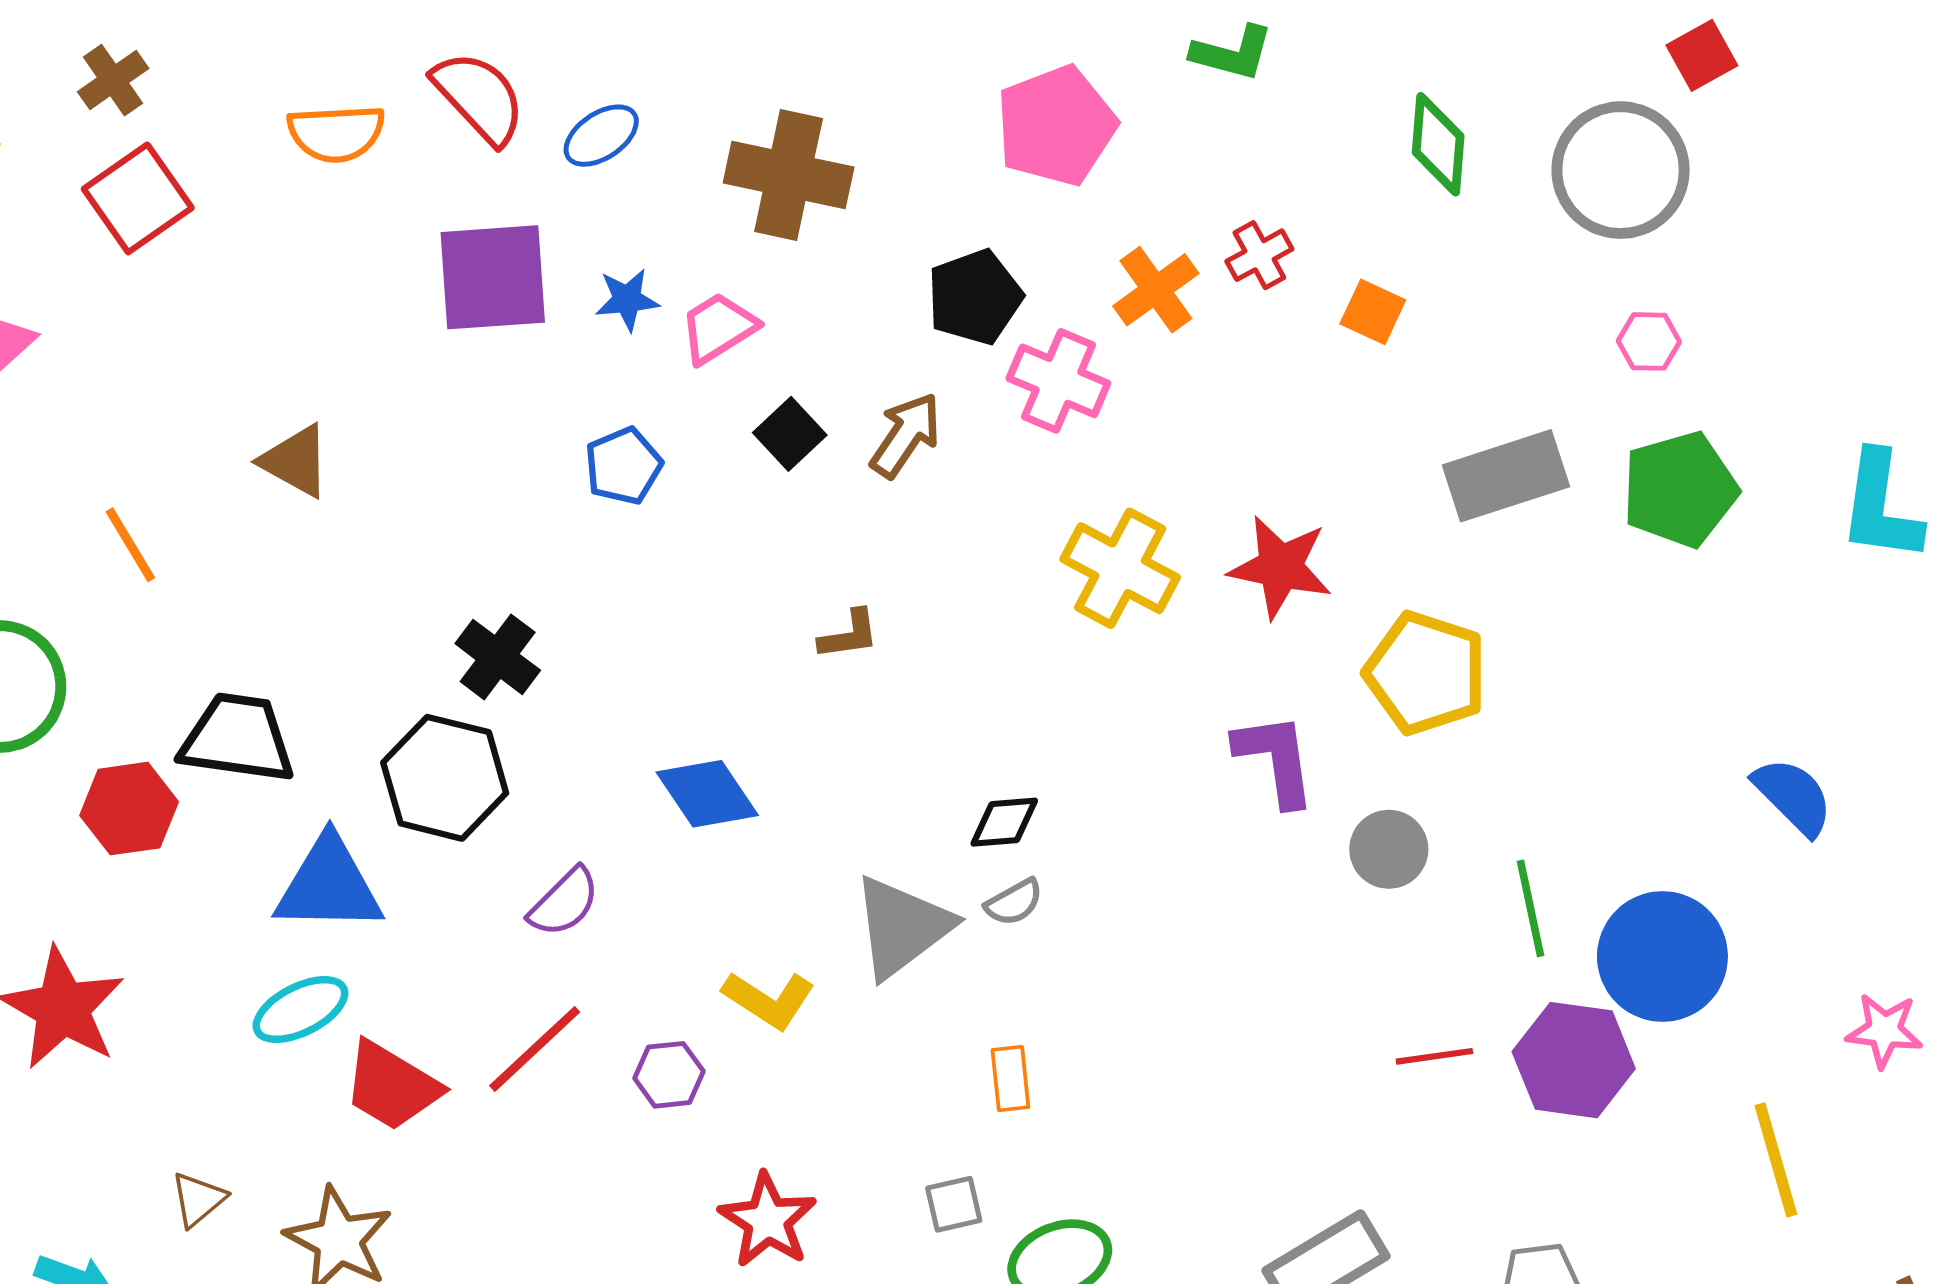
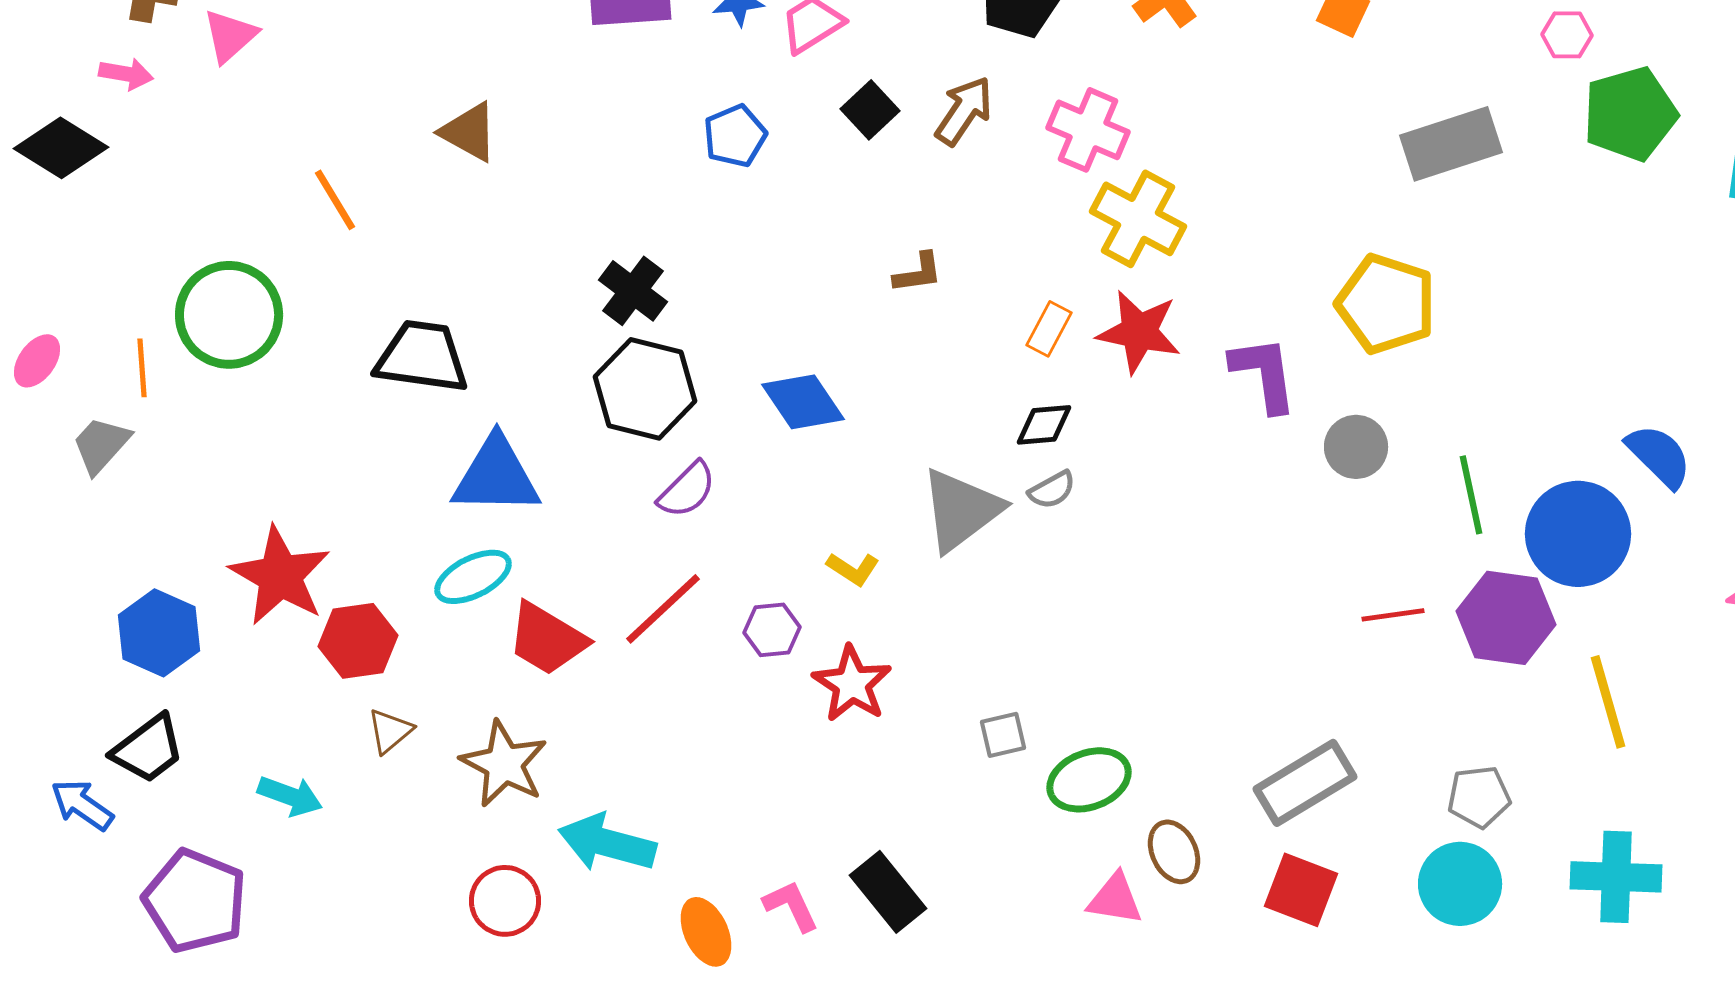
pink cross: (1058, 381) -> (1088, 130), moved
green pentagon: (1680, 489) -> (1630, 114), moved
red star: (1280, 567) -> (1139, 332), moved
black hexagon: (445, 778) -> (645, 389), moved
blue semicircle: (1793, 796) -> (1659, 456), moved
red hexagon: (129, 809) -> (358, 641), moved
yellow L-shape: (769, 1000) -> (853, 569), size x0.7
orange rectangle: (1010, 1079) -> (1049, 329), moved, turned 34
yellow line: (1776, 1160) -> (1608, 702), moved
red star: (768, 1220) -> (852, 684), moved

